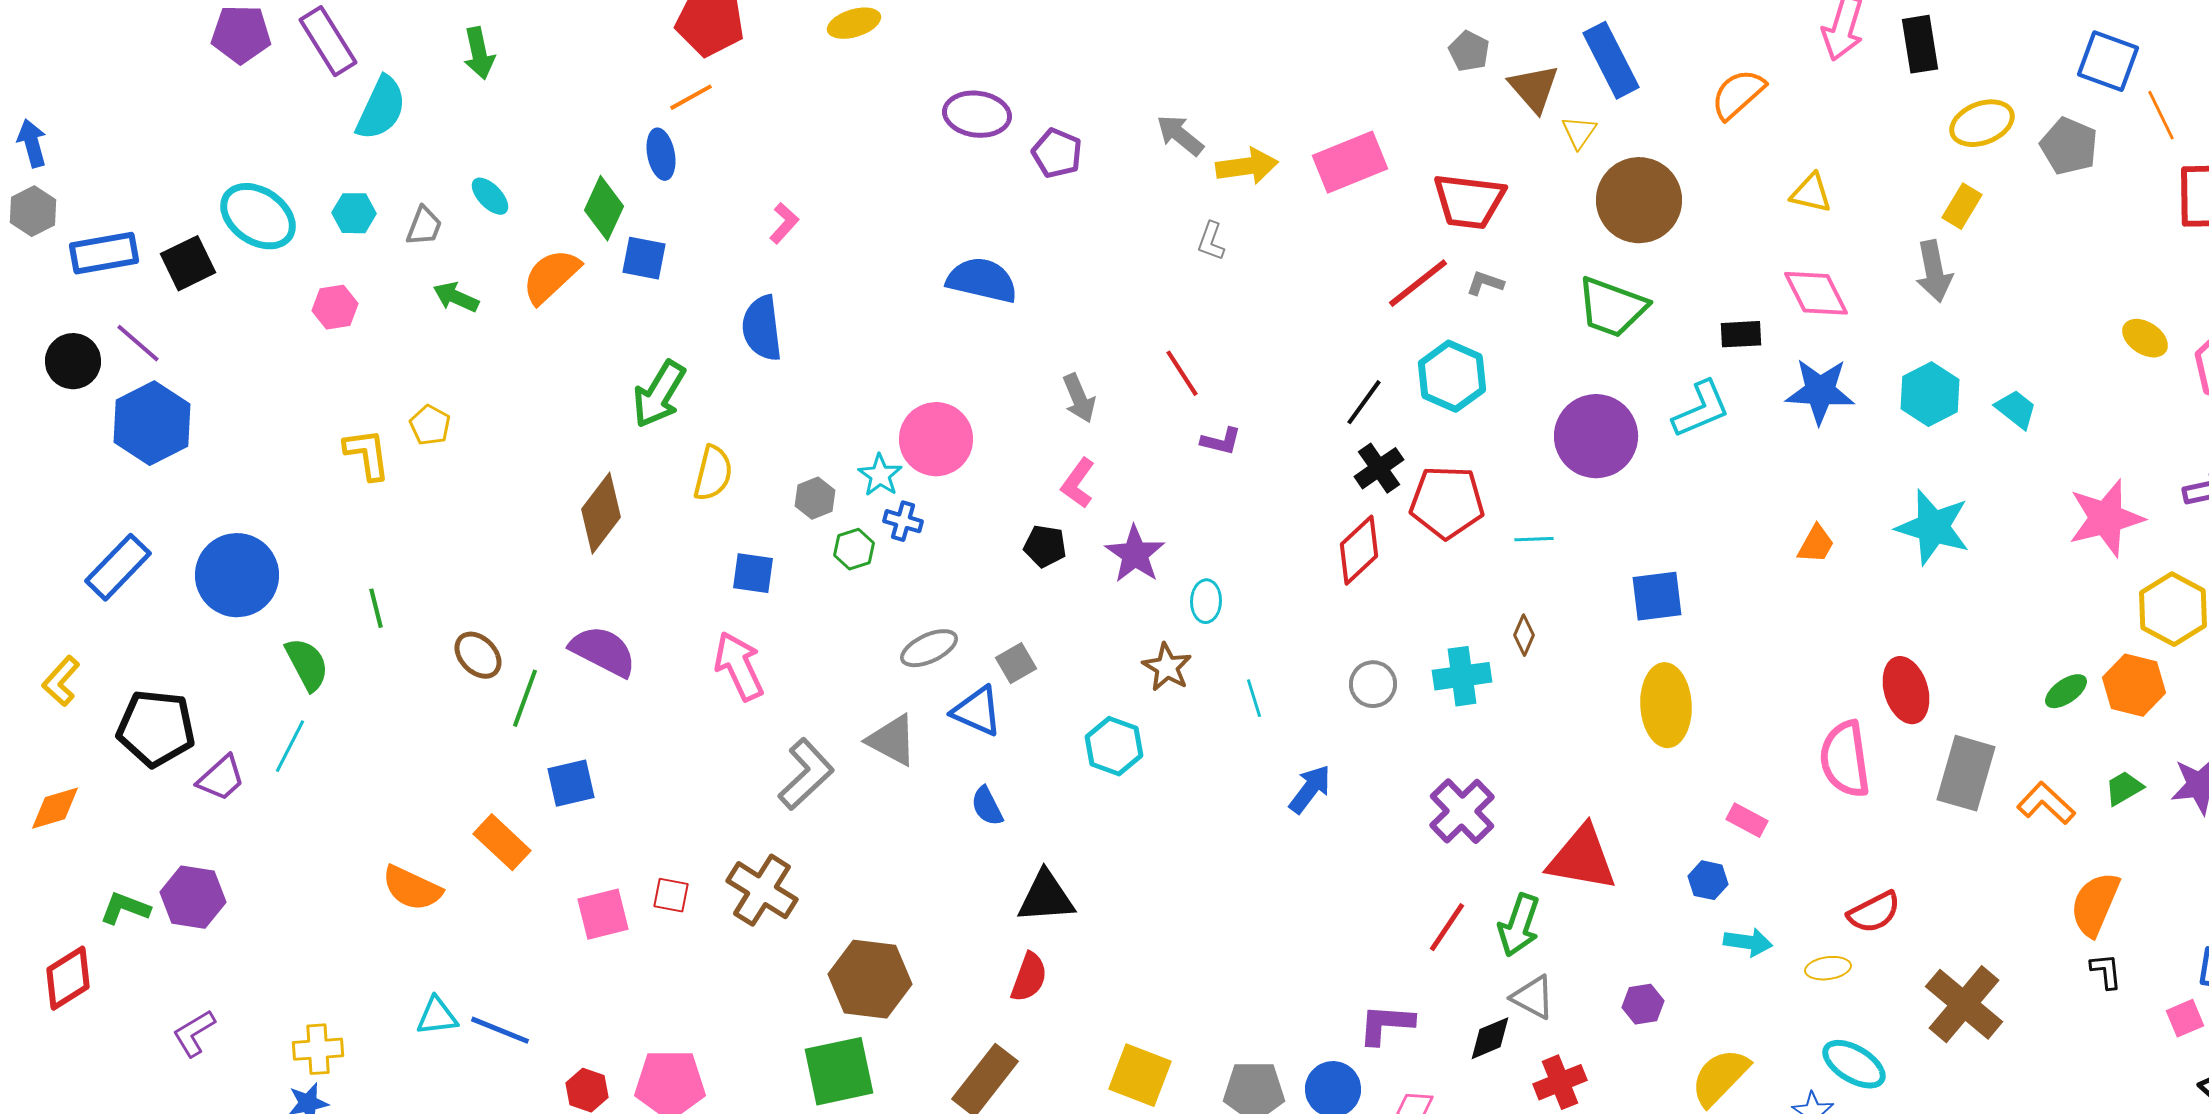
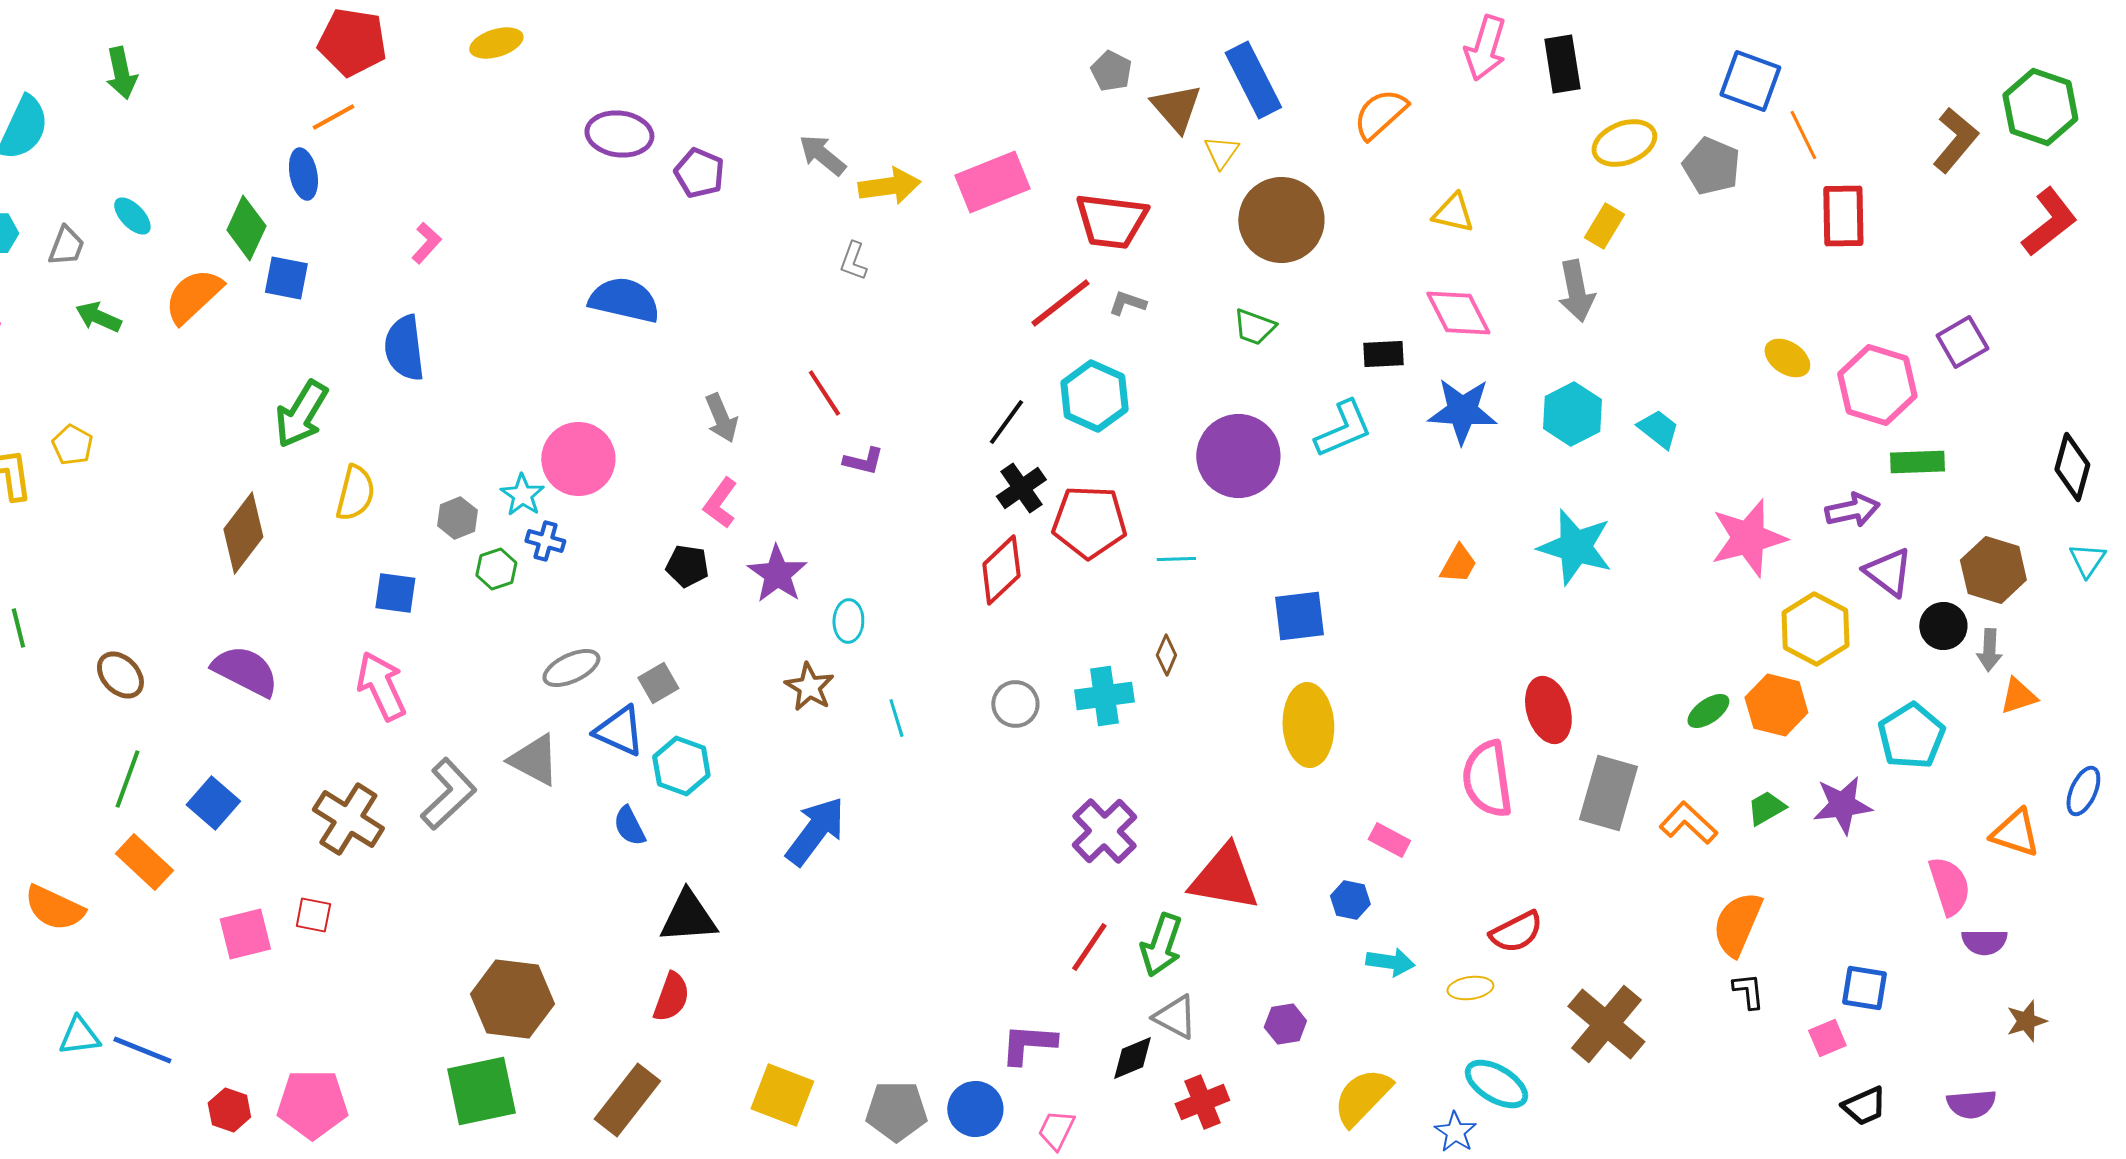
green trapezoid: (1612, 307) -> (1254, 327), size x0.6
green line: (525, 698) -> (127, 779), moved
cyan hexagon: (1114, 746) -> (681, 766), moved
blue square: (571, 783) -> (213, 803), turned -36
blue arrow: (1310, 789) -> (815, 831), moved, size x1.4
brown cross: (762, 890) -> (348, 819), moved

